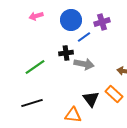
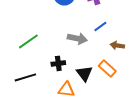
blue line: (84, 37) -> (100, 26), moved
black cross: (66, 53) -> (58, 63), moved

